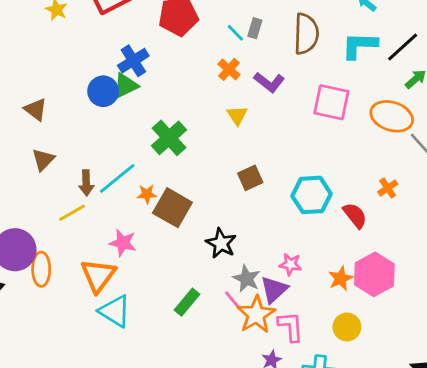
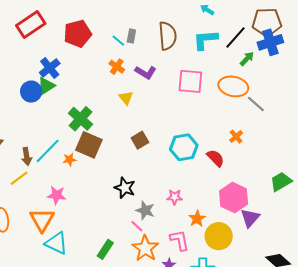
brown square: (172, 208) -> (89, 145), moved
orange star: (341, 278) -> (197, 219), moved
purple triangle: (274, 290) -> (250, 218), moved
green rectangle: (187, 302) -> (105, 249), moved
orange star: (256, 315) -> (145, 248), moved
yellow circle: (347, 327) -> (219, 236), size x1.4

